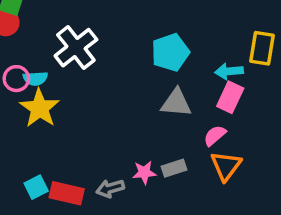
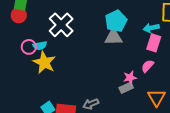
gray triangle: (176, 103) -> (114, 37), moved
orange triangle: (226, 166) -> (157, 98), moved
pink star: (144, 172) -> (130, 78), moved

